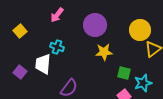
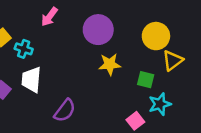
cyan cross: (57, 47) -> (24, 49), moved
green square: (124, 73) -> (146, 80), moved

